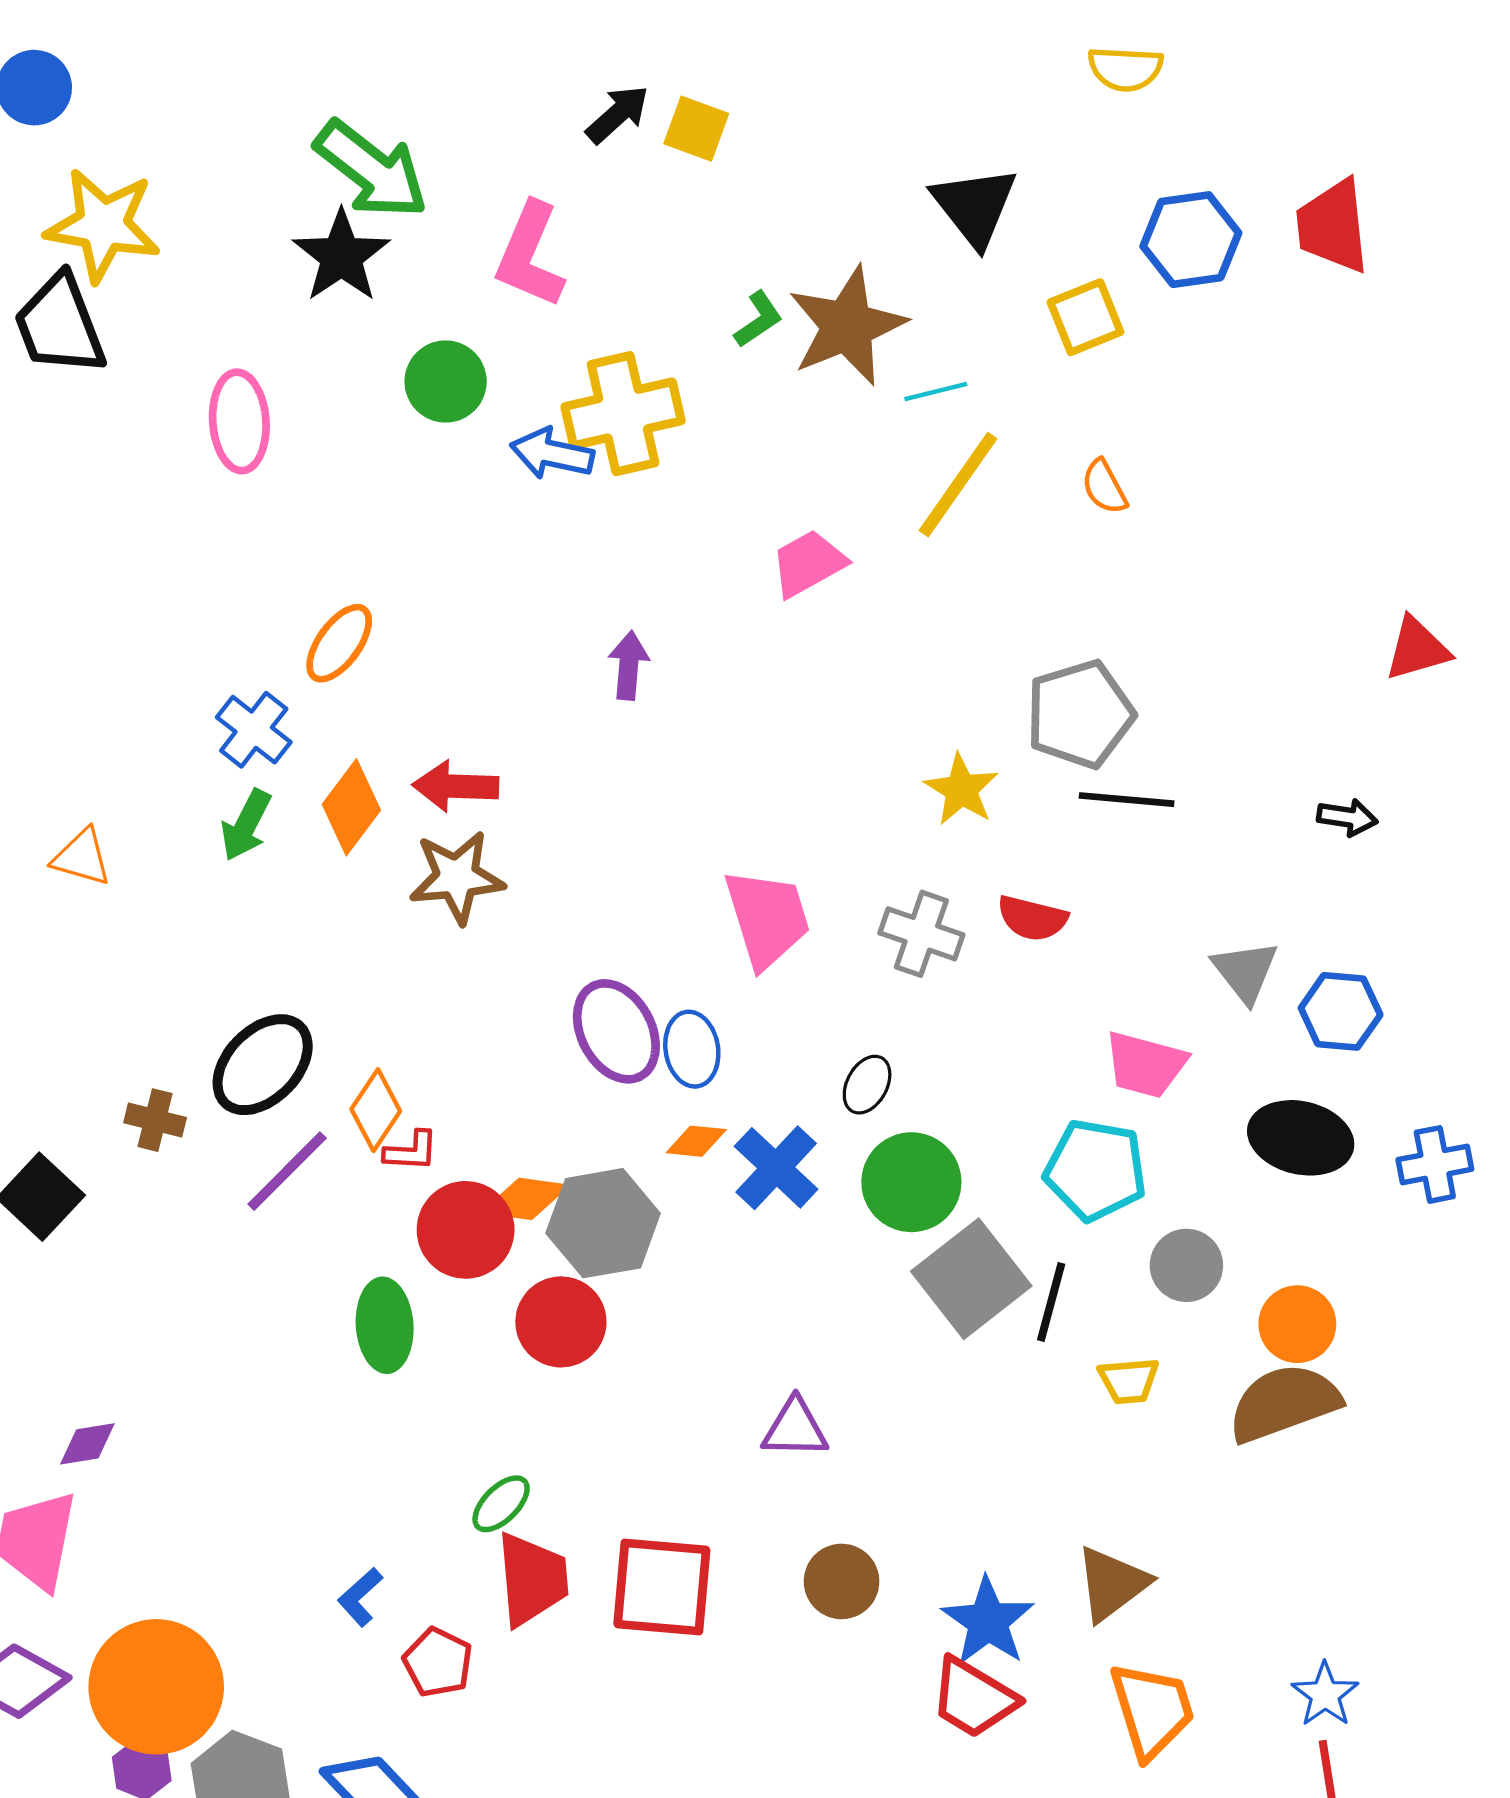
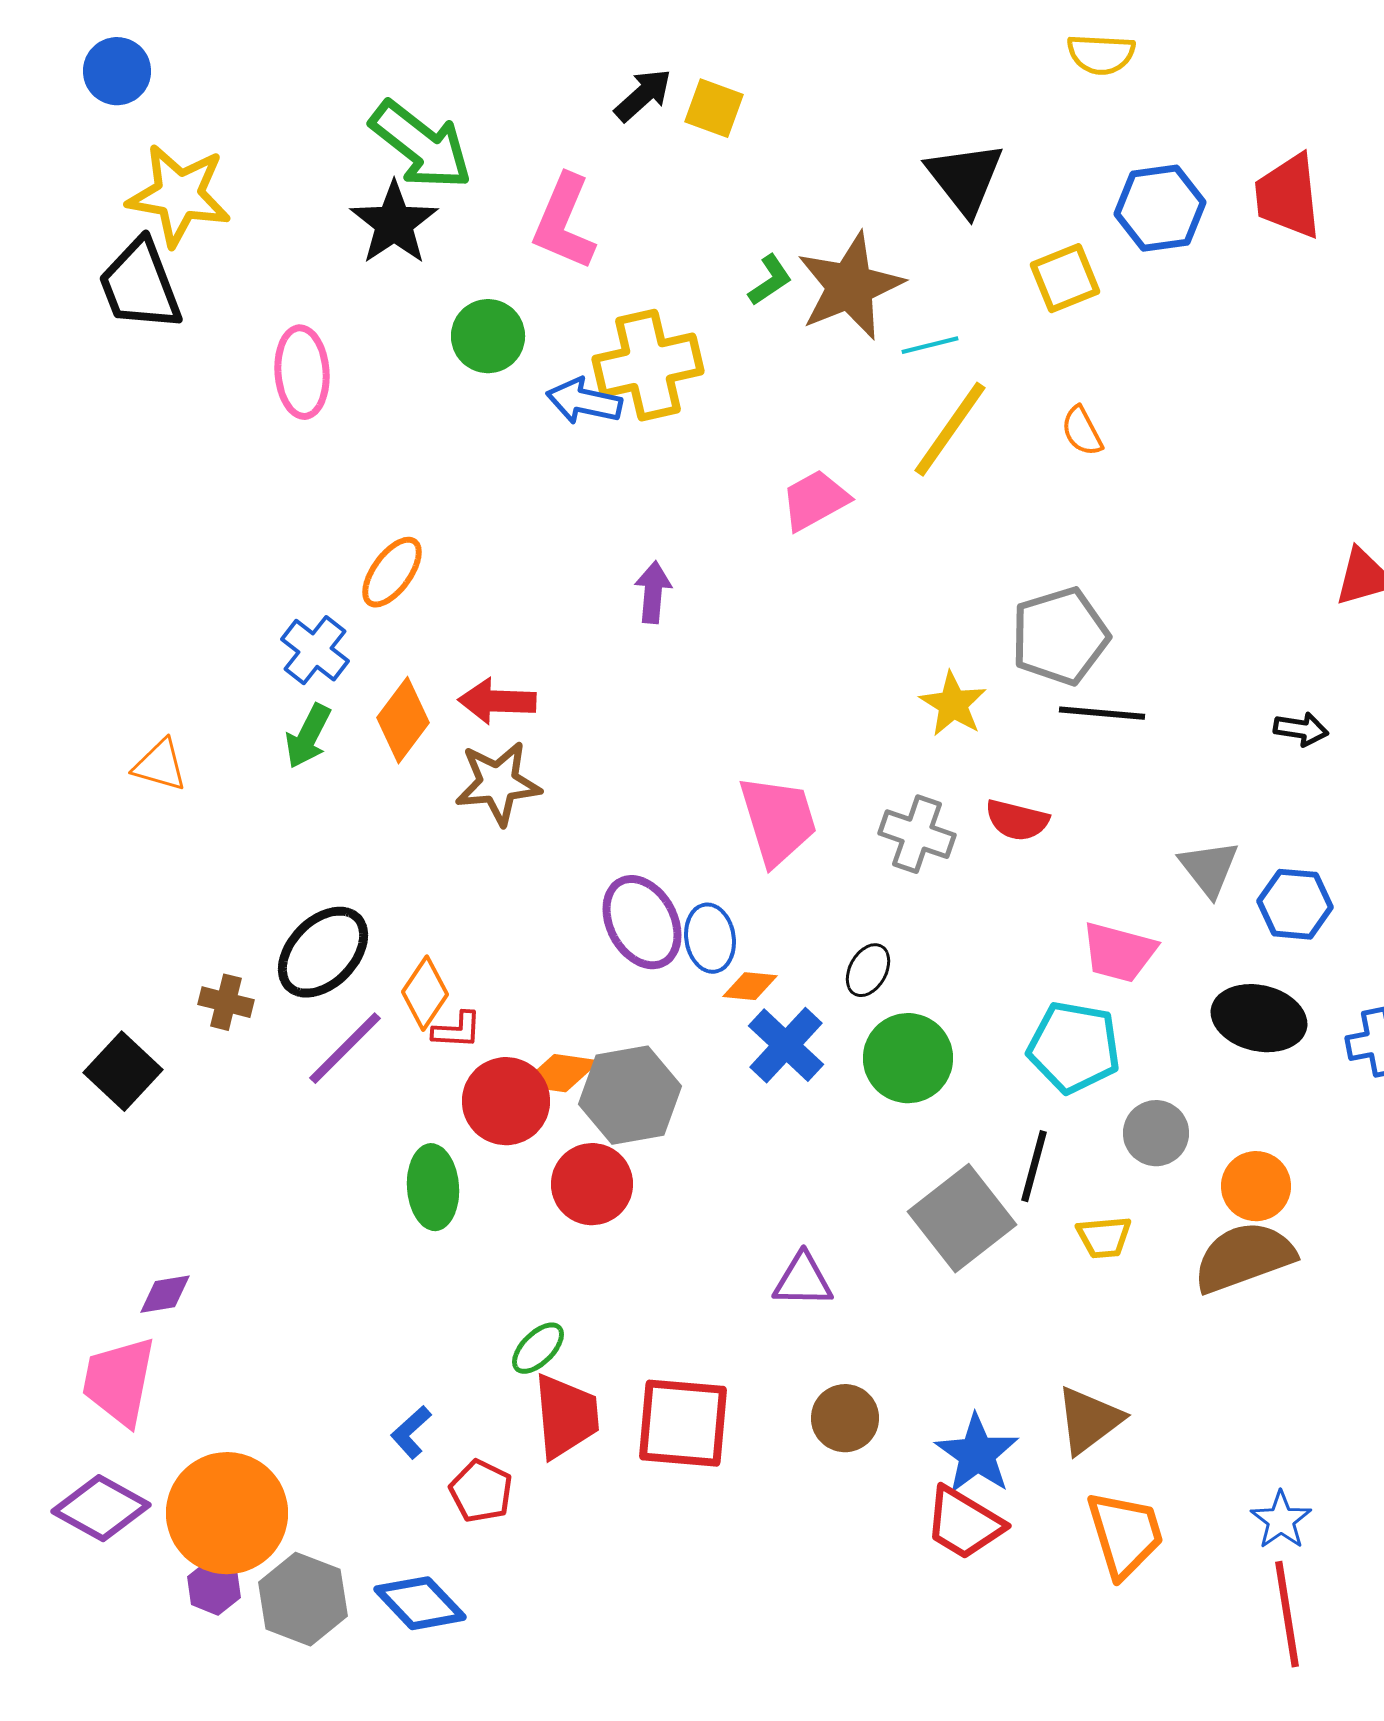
orange diamond: (696, 1141) -> (750, 986), moved
gray square: (971, 1279) -> (962, 1218), moved

